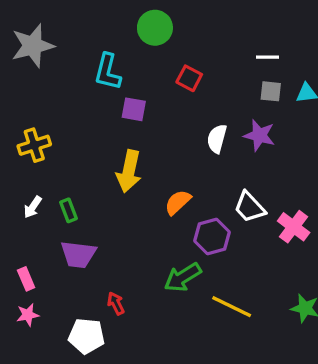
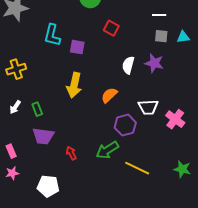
cyan L-shape: (108, 72) -> (52, 35), moved
orange semicircle: (178, 202) -> (109, 95), moved
white trapezoid: (250, 207) -> (148, 107), turned -50
red arrow: (116, 303) -> (71, 153), moved

